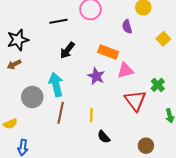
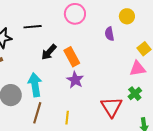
black line: (59, 21) -> (33, 27), moved
orange rectangle: (108, 52) -> (72, 57), moved, turned 36
pink triangle: (125, 70) -> (137, 69), moved

